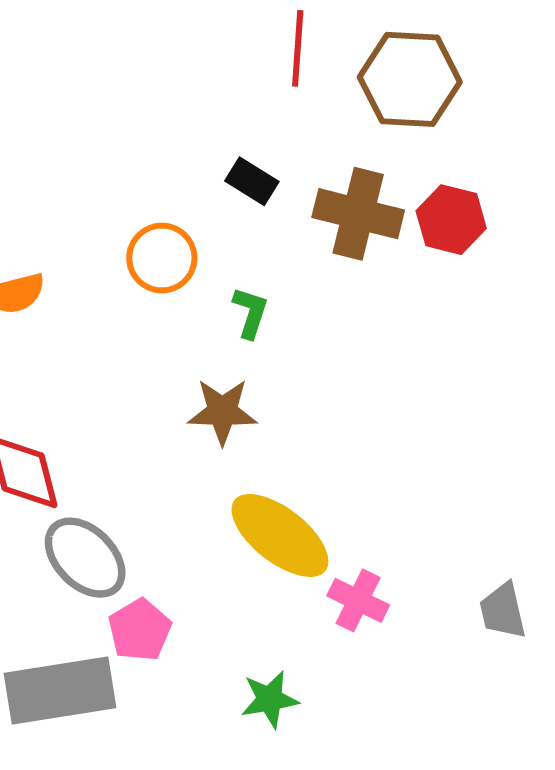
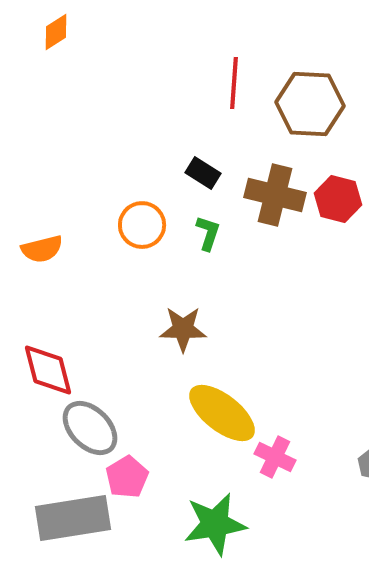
green L-shape: (250, 313) -> (208, 233), moved
green star: (270, 699) -> (215, 524), size x1.6

